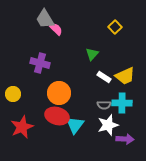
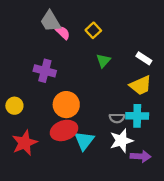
yellow square: (115, 27) -> (93, 30), moved
white rectangle: (104, 77) -> (144, 58), moved
red ellipse: (57, 116) -> (64, 130), turned -35

